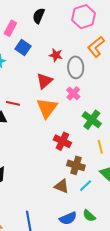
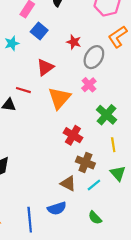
gray ellipse: (76, 67) -> (94, 57), turned 30
red triangle: (44, 81) -> (45, 67), moved
blue semicircle: (68, 218) -> (57, 208), moved

